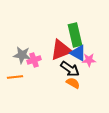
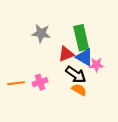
red triangle: (61, 50) -> (66, 54), size x0.7
gray star: (22, 55) -> (41, 33), moved
pink cross: (34, 60) -> (40, 82), moved

